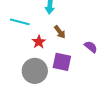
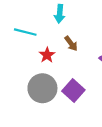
purple square: (62, 62) -> (73, 91), moved, turned 30

